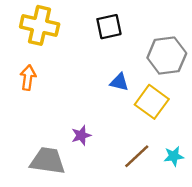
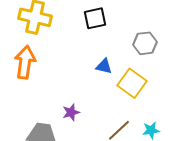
gray hexagon: (167, 56) -> (145, 43), size x0.7
orange arrow: (28, 78) -> (25, 62), size x1.5

